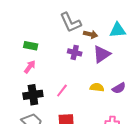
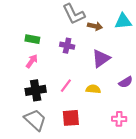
purple cross: (75, 52) -> (67, 46), moved
purple triangle: (102, 54) -> (101, 59), moved
yellow semicircle: (97, 87) -> (93, 89), moved

